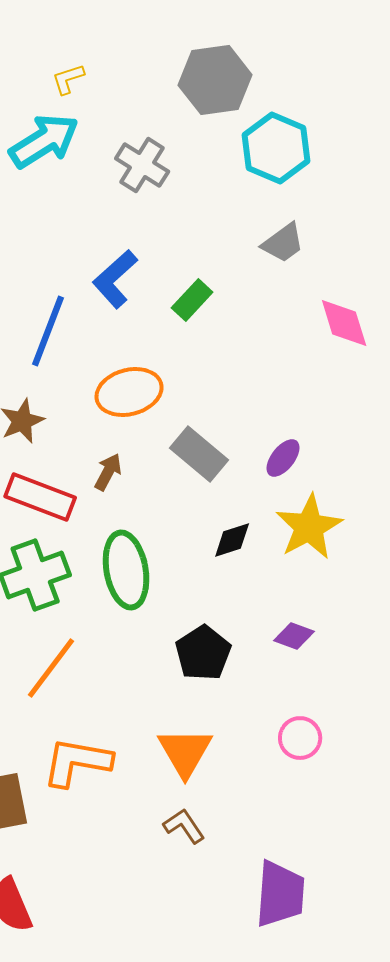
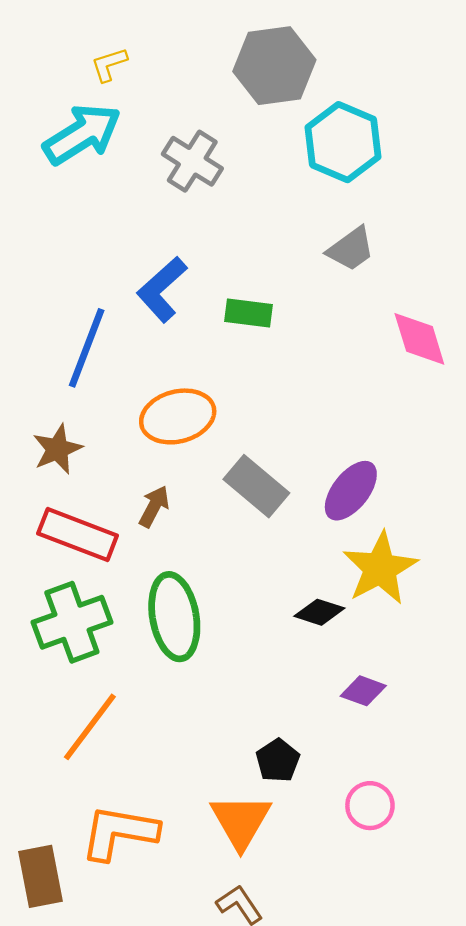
green rectangle: (192, 300) -> (249, 313), turned 54
purple ellipse: (283, 458) -> (351, 491), size x1.4
black diamond: (232, 540) -> (319, 612), moved, turned 36
black pentagon: (203, 653) -> (278, 761), moved, size x0.7

